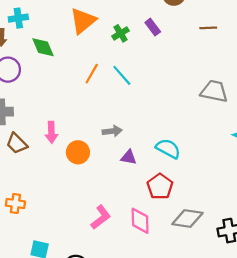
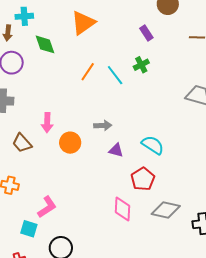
green cross: (121, 33) -> (141, 65), moved
brown trapezoid: (17, 143) -> (22, 143), moved
pink L-shape: (101, 217) -> (47, 207), moved

